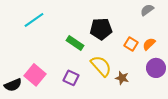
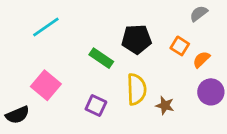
orange square: (131, 44) -> (180, 46), moved
yellow semicircle: (101, 66) -> (136, 89), turned 40
pink square: (35, 75) -> (46, 85), moved

